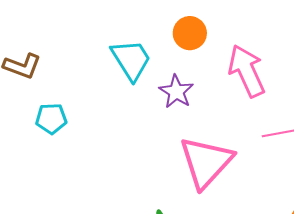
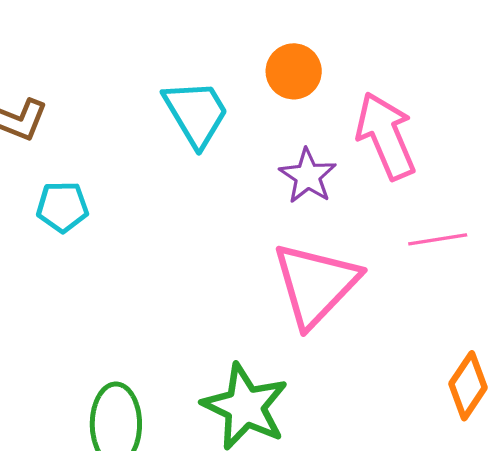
purple star: (176, 92) -> (308, 176), moved

